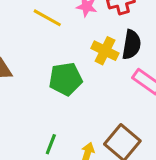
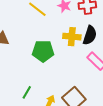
yellow cross: (105, 51) -> (72, 37), turned -30

